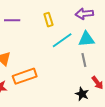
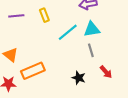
yellow rectangle: (48, 20) -> (44, 15), moved
black star: (82, 94) -> (79, 78), moved

